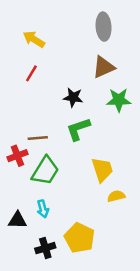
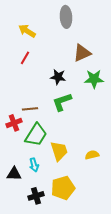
gray ellipse: (104, 27) -> (66, 17), moved
yellow trapezoid: (102, 170) -> (59, 151), moved
yellow pentagon: (79, 238) -> (63, 188), turned 30

